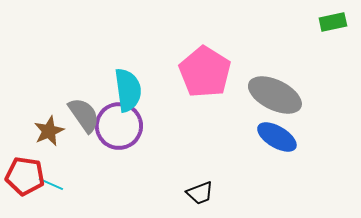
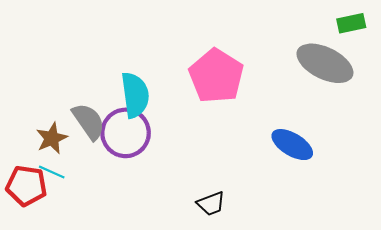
gray ellipse: (275, 95) -> (325, 63), moved
cyan line: (51, 184) -> (52, 172), moved

